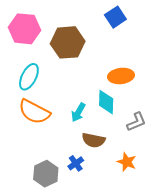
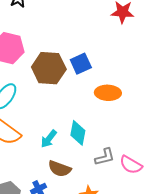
blue square: (115, 17) -> (81, 64), moved
orange ellipse: (121, 76) -> (108, 93), moved

